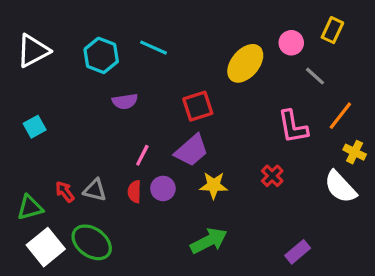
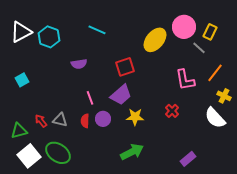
yellow rectangle: (332, 30) -> (210, 32), moved
pink circle: (291, 43) -> (184, 27), size x1.5
cyan hexagon: (101, 55) -> (49, 37), moved
pink line: (142, 155) -> (90, 98), turned -48

